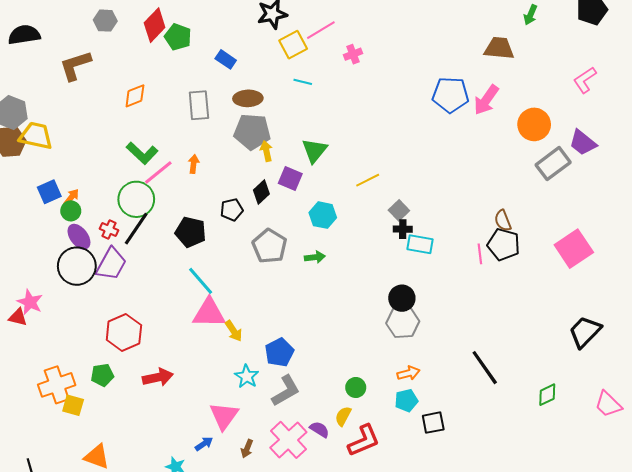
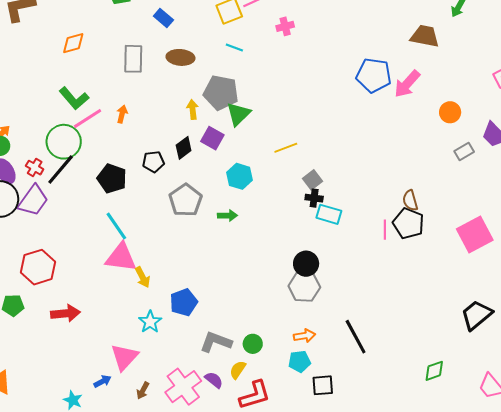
orange circle: (534, 124) -> (450, 112), size x0.7
gray pentagon: (252, 132) -> (221, 93), moved
gray rectangle: (553, 164) -> (464, 151), size x0.6
black line: (485, 368) -> (356, 337), moved
gray L-shape: (286, 391) -> (216, 342), moved, turned -136

